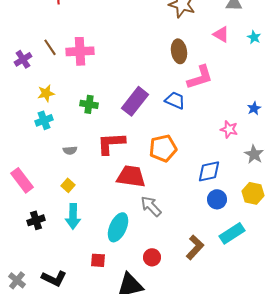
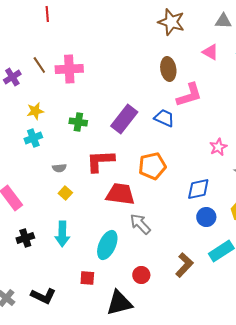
pink star: (229, 129) -> (218, 147), turned 30
yellow square: (68, 185) -> (65, 193), moved

